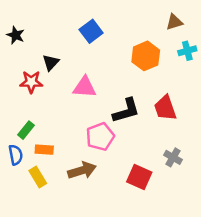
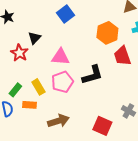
red star: (31, 82) -> (19, 53), turned 30
red trapezoid: (165, 108) -> (122, 56), moved
pink pentagon: (100, 137) -> (62, 82), moved
yellow rectangle: (38, 177) -> (38, 87), moved

